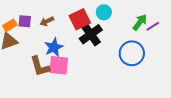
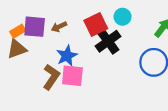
purple square: (25, 21) -> (35, 27), size x1.5
brown L-shape: (40, 66) -> (51, 77), turned -130

